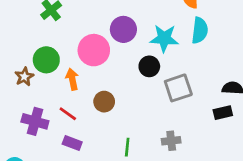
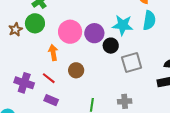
purple circle: (123, 29) -> (94, 33), moved
green circle: (46, 60) -> (35, 23), moved
brown star: (24, 77) -> (16, 29), moved

